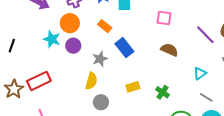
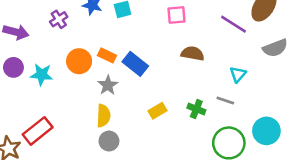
orange circle: (70, 23) -> (79, 61), moved
orange rectangle: (105, 26) -> (107, 55), moved
purple circle: (73, 46) -> (13, 67), moved
gray line: (206, 97) -> (225, 100), moved
gray circle: (101, 102) -> (109, 141), moved

